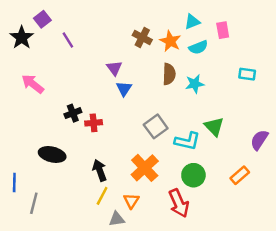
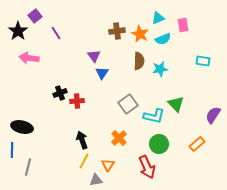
brown cross: (142, 38) -> (117, 31), turned -35
pink arrow: (33, 84) -> (29, 58), moved, turned -30
black ellipse: (52, 154) -> (22, 127), moved
orange cross: (145, 168) -> (119, 138), size x0.7

